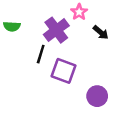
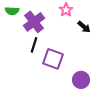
green semicircle: (12, 26) -> (12, 11), moved
purple cross: (56, 30) -> (34, 22), moved

